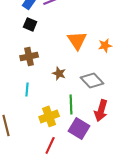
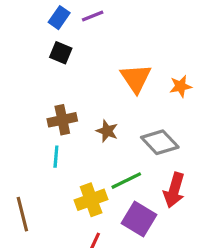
brown cross: (29, 56) -> (62, 120), moved
green line: (71, 104) -> (126, 181), turned 66

